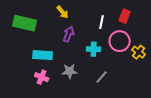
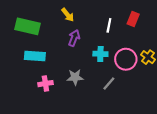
pink circle: (120, 41) -> (126, 59), moved
cyan rectangle: (43, 55) -> (35, 56), moved
pink cross: (42, 77) -> (45, 84), turned -32

